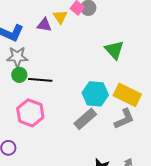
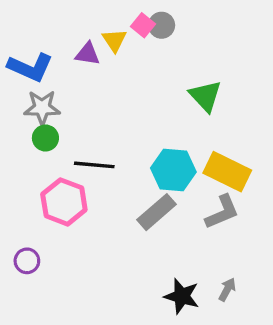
black line: (40, 80) -> (94, 165), moved

